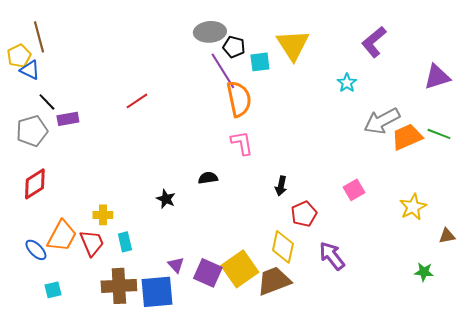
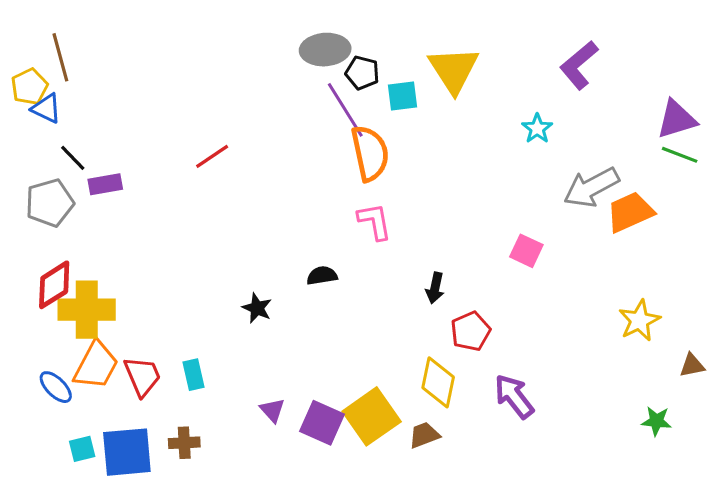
green line: (439, 134) -> (680, 155), moved
pink square: (354, 190) -> (526, 251), moved, turned -35
yellow cross: (103, 215) -> (87, 310), moved, size x1.8
brown trapezoid: (274, 281) -> (424, 435), size x0.6
brown cross: (119, 286) -> (184, 443), size x0.6
blue square: (157, 292) -> (127, 452), moved

